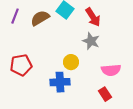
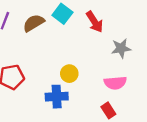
gray star: (91, 41) -> (121, 48), moved, turned -30

